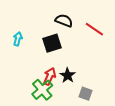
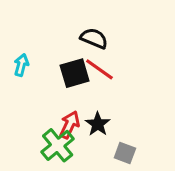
red line: (94, 29) -> (99, 69), moved

